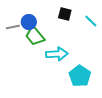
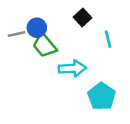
black square: (65, 14) -> (83, 18), turned 32
cyan line: (91, 21) -> (108, 39), moved, turned 32

